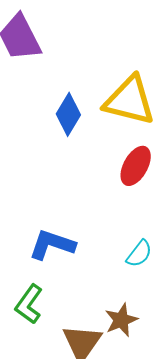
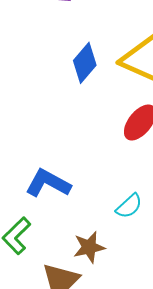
brown star: (121, 320) -> (89, 247), moved

